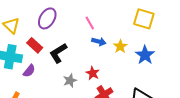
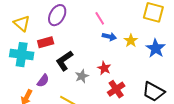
red rectangle: (35, 45) -> (46, 42), turned -56
black L-shape: (58, 53) -> (64, 61), moved
purple semicircle: (29, 71) -> (43, 81), moved

